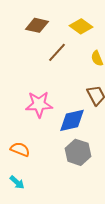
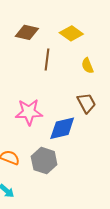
brown line: (57, 52) -> (47, 60), turned -35
gray hexagon: (78, 152) -> (44, 161), moved

